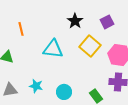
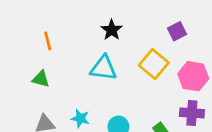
black star: (75, 21) -> (112, 30), moved
orange line: (21, 29) -> (48, 41), moved

